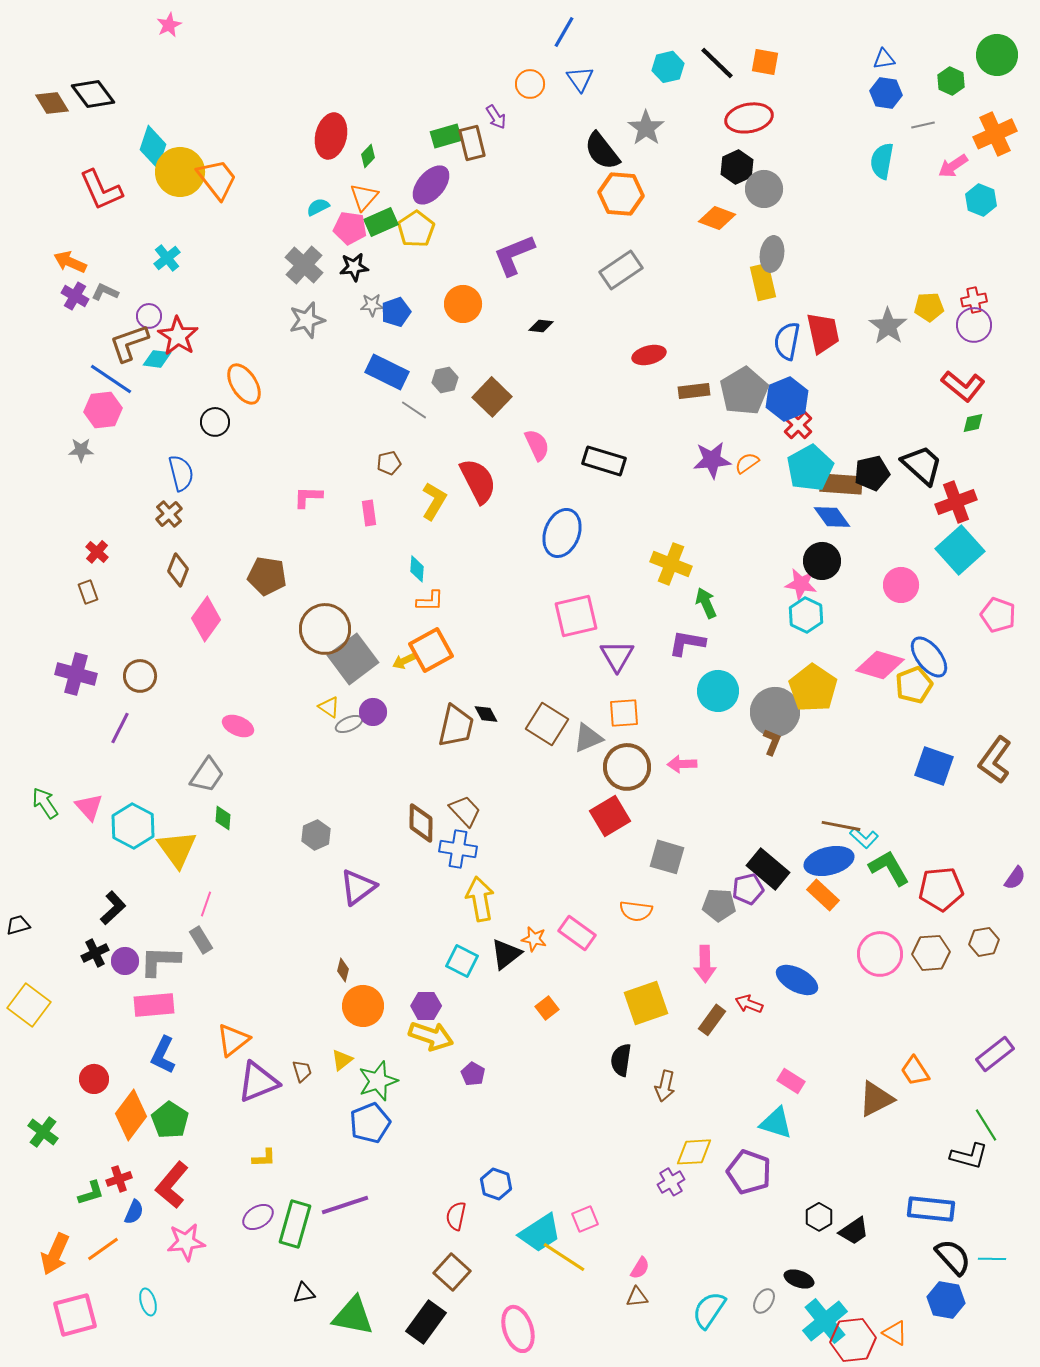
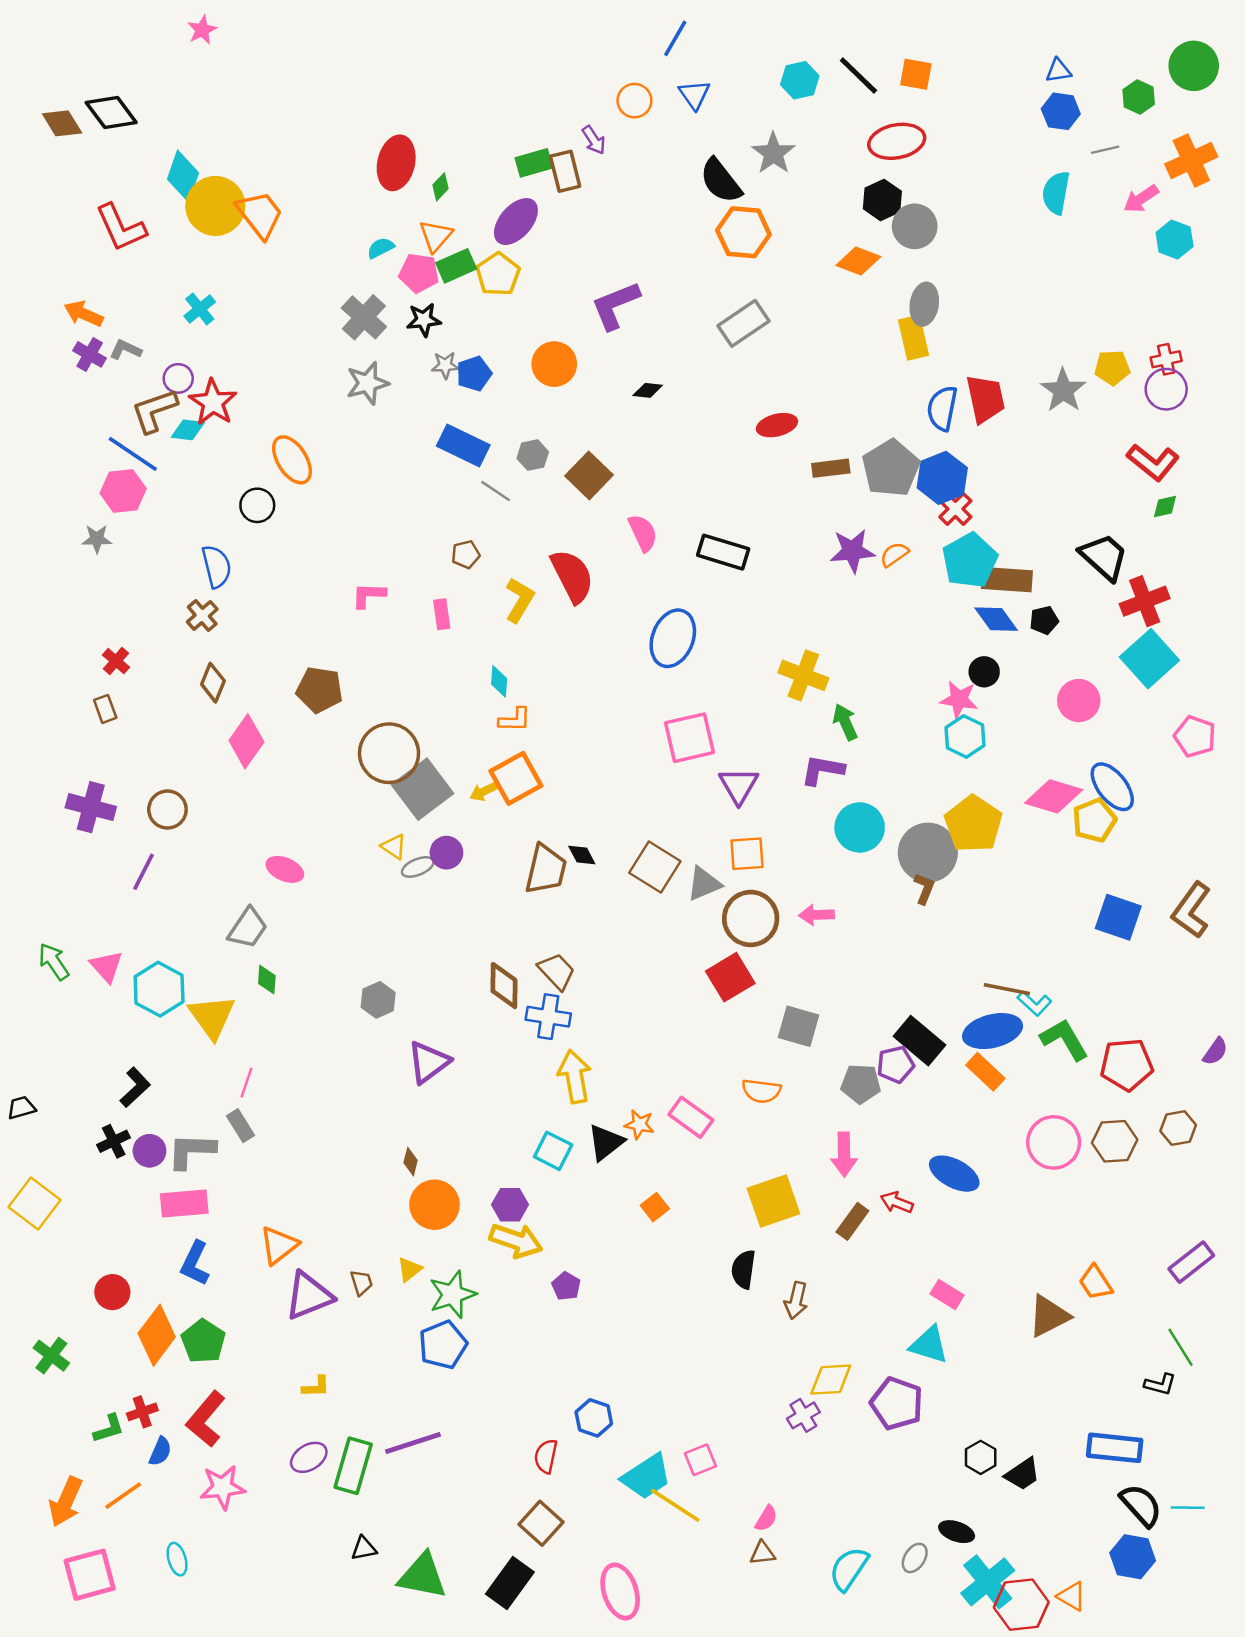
black pentagon: (872, 473) -> (1044, 620), moved, size x0.7
black circle: (822, 561) -> (984, 672), size x0.7
black L-shape: (969, 1156) -> (1160, 1384), size x0.7

